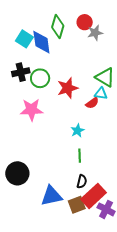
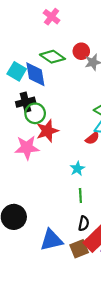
green diamond: (58, 26) -> (52, 57), turned -70
black cross: (21, 72) -> (26, 102), moved
red star: (68, 88) -> (47, 131), moved

